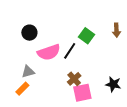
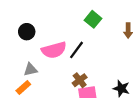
black circle: (29, 33) -> (27, 32), moved
green square: (87, 36) -> (93, 19), moved

